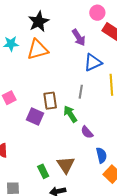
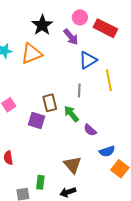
pink circle: (97, 13) -> (80, 17), moved
black star: (39, 22) -> (42, 25), moved
blue semicircle: (101, 155) -> (107, 151), turned 91
green rectangle: (43, 171) -> (40, 182), moved, turned 40

